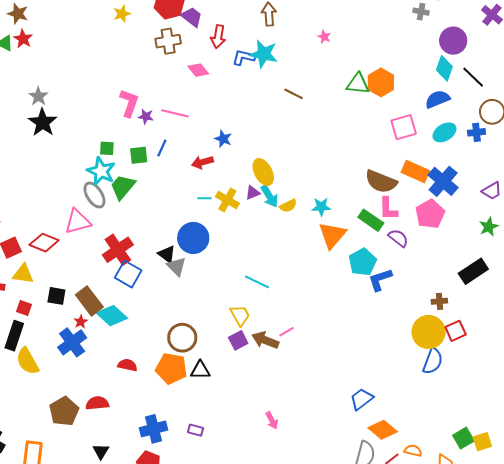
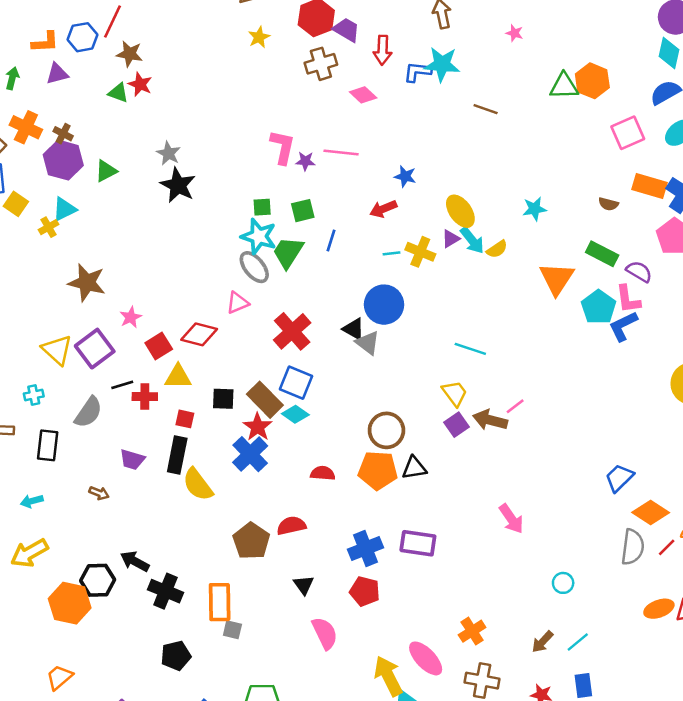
blue line: (162, 148) -> (331, 241), moved
brown semicircle: (381, 182) -> (608, 204), size x0.5
cyan star: (321, 207) -> (535, 209), moved
pink L-shape: (388, 209) -> (628, 299), moved
pink triangle: (78, 222) -> (238, 303), size x0.7
blue square: (128, 274) -> (296, 383), moved
cyan diamond: (112, 316) -> (295, 414), size x0.7
red star: (81, 322) -> (258, 427), size x1.6
pink arrow: (272, 420) -> (511, 519), size x1.4
purple rectangle: (196, 430) -> (418, 543), size x1.8

